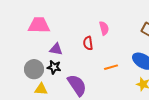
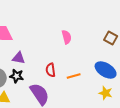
red semicircle: (88, 43) -> (51, 70), moved

